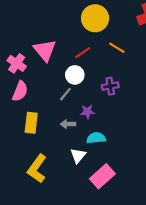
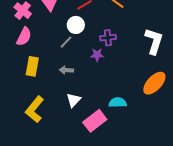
purple star: (87, 112) -> (97, 55), moved
cyan semicircle: (96, 138) -> (118, 103), moved

